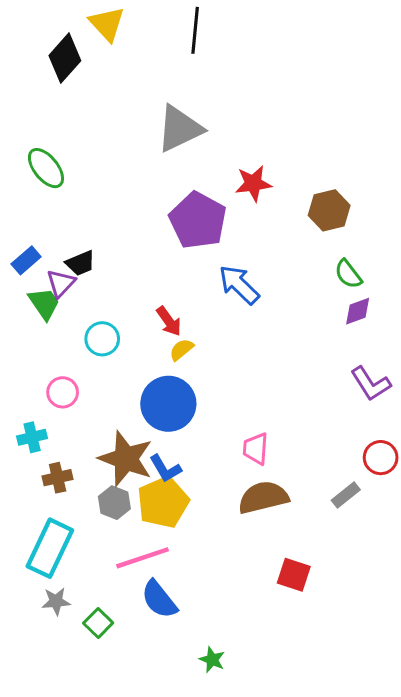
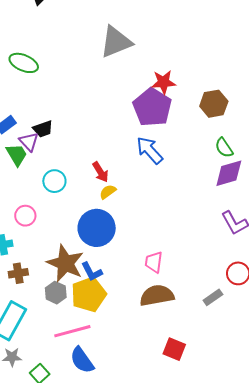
green ellipse: (46, 168) -> (24, 63), turned -32
purple pentagon: (198, 220) -> (152, 107), moved
purple triangle: (61, 283) -> (29, 142), turned -30
purple diamond: (358, 311) -> (229, 173), size x1.5

